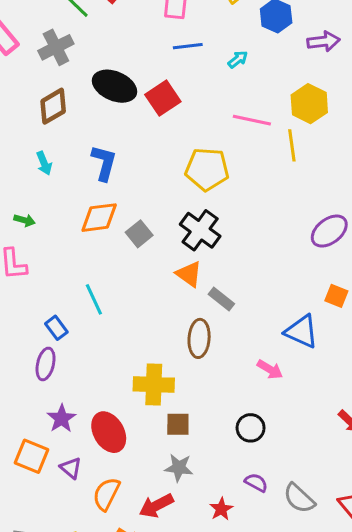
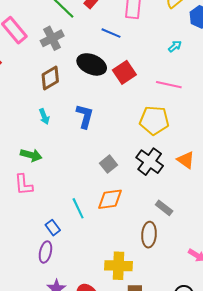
blue line: (188, 46) -> (111, 33), moved, turned 30
pink line: (252, 120) -> (169, 85), moved
orange diamond: (99, 218) -> (110, 199), moved
green arrow: (25, 220) -> (31, 155), size x1.5
orange triangle: (189, 274) -> (186, 160), moved

